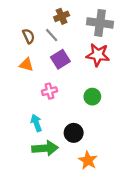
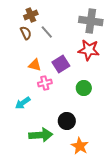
brown cross: (62, 16) -> (31, 15), moved
purple square: (60, 59) -> (61, 64), moved
orange triangle: (26, 65) -> (35, 65), moved
cyan arrow: (36, 123) -> (23, 103), moved, turned -105

